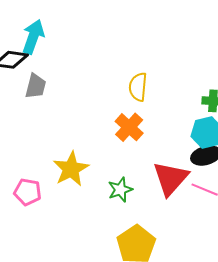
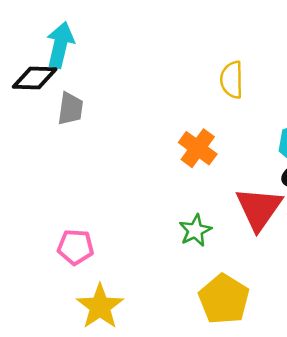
yellow semicircle: (138, 87) -> (232, 80), moved
yellow star: (71, 169) -> (100, 307), moved

